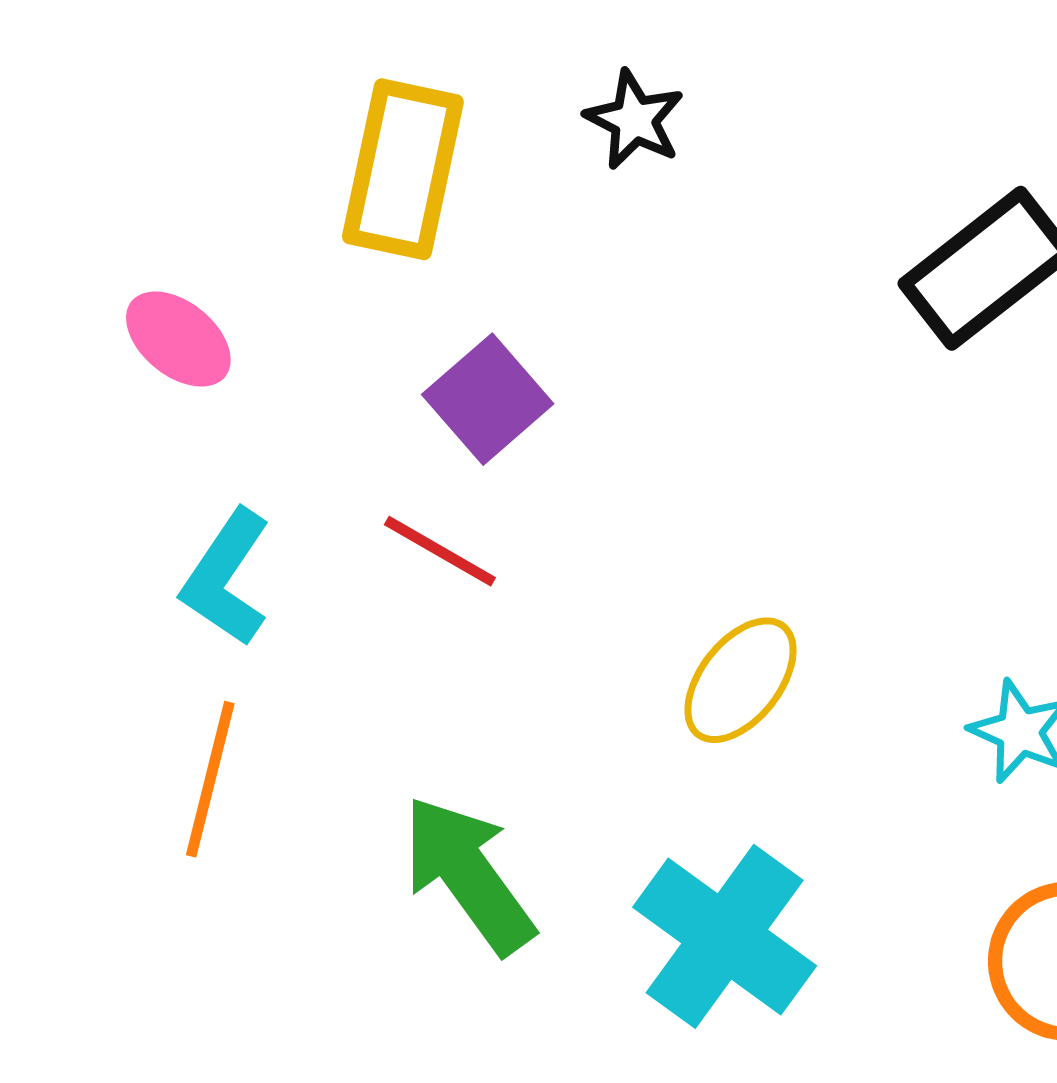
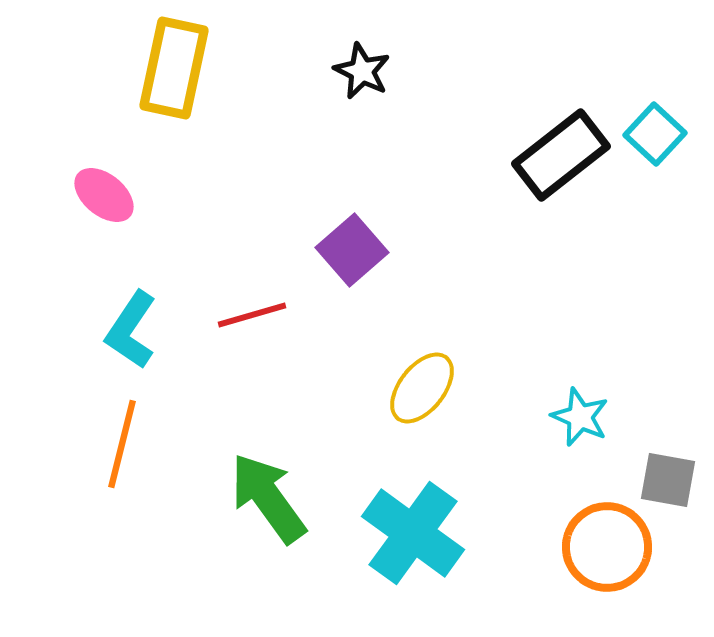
yellow rectangle: (403, 169) -> (174, 68), moved
purple square: (488, 399) -> (352, 250), moved
red line: (440, 551) -> (252, 315), turned -46

